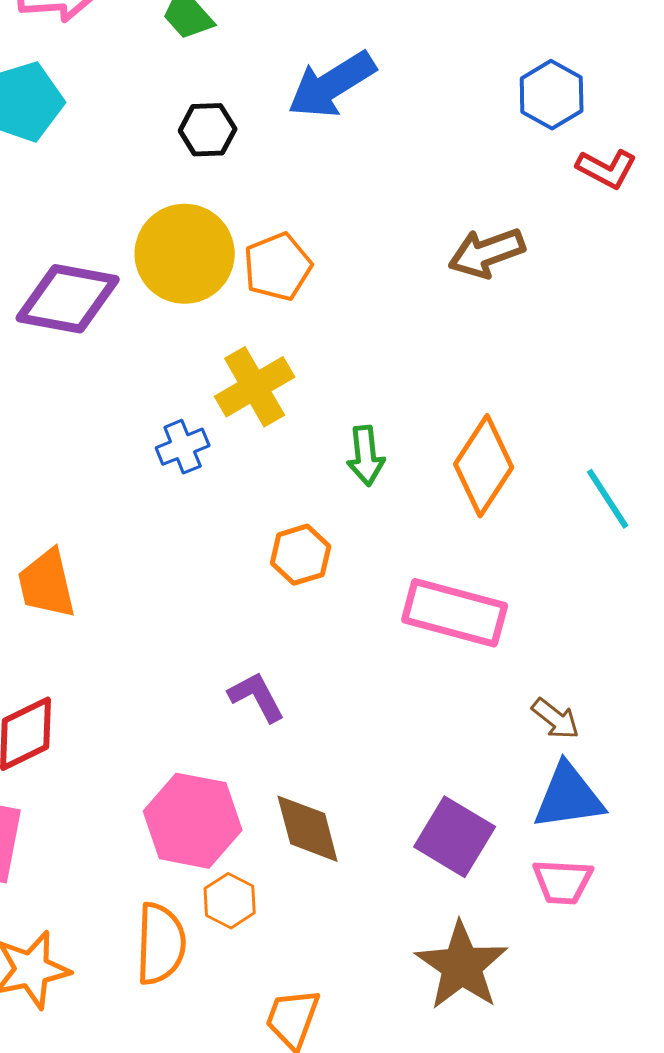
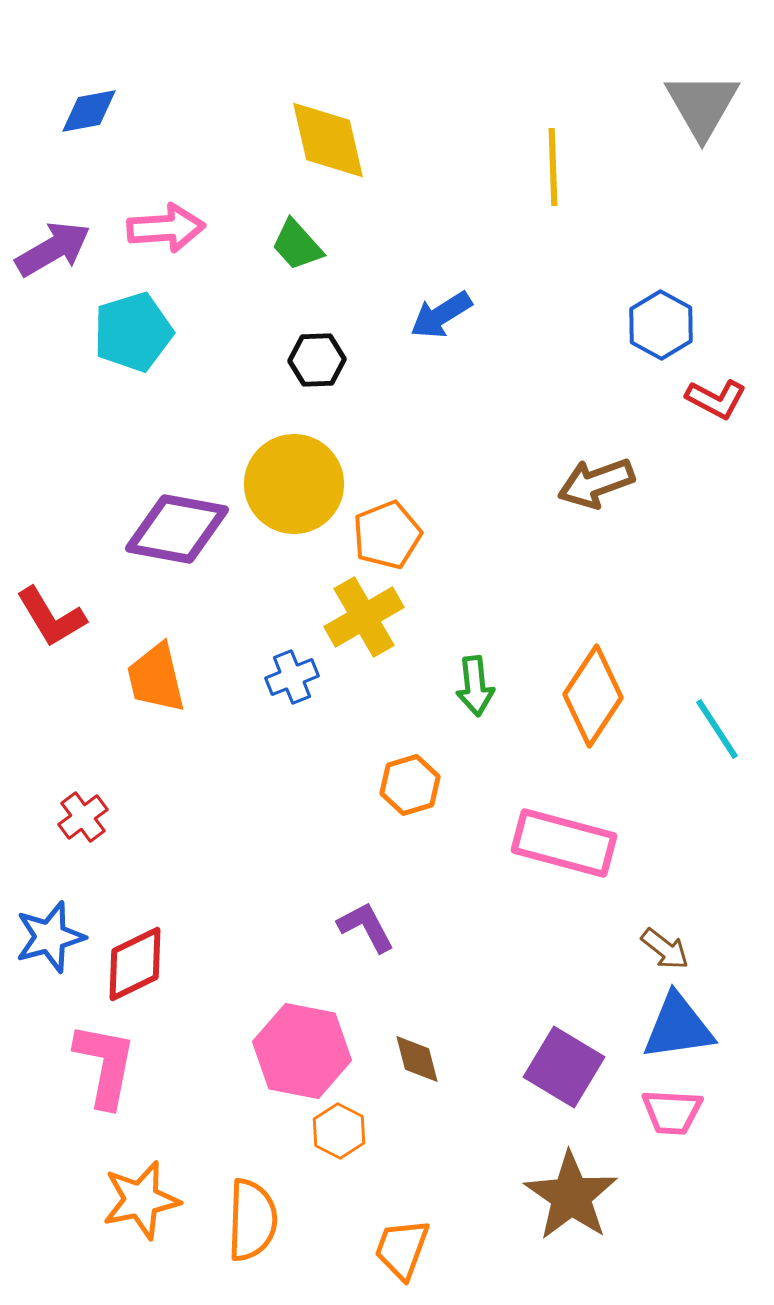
blue arrow: (332, 85) -> (441, 315), size x0.7
orange pentagon: (278, 267) -> (387, 535), moved
orange trapezoid: (47, 584) -> (156, 678), moved
brown diamond: (308, 829) -> (417, 1059), size x0.7
orange semicircle: (161, 944) -> (252, 1220), moved

